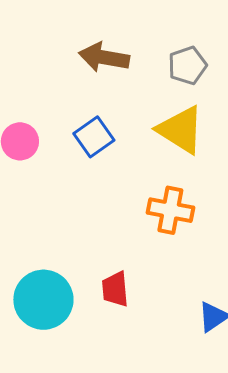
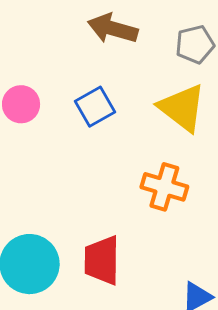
red trapezoid: (115, 289) -> (102, 260), size x1.4

